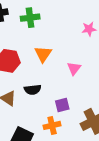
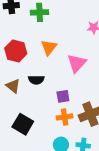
pink triangle: (74, 68) -> (77, 63), size x1.5
orange cross: (52, 125) -> (65, 117), moved

